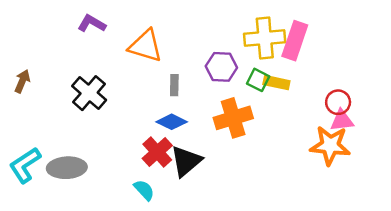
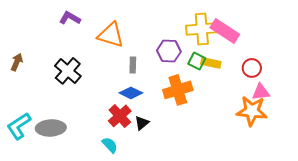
pink rectangle: (295, 41) -> (225, 31), turned -76
red circle: (338, 102) -> (252, 68), moved
black triangle: (186, 161) -> (142, 123), size x0.6

